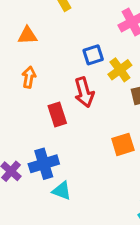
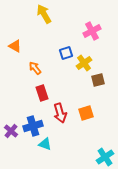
orange triangle: (27, 35) -> (15, 46), moved, turned 32
orange arrow: (29, 77) -> (35, 68), moved, turned -48
red arrow: (84, 92) -> (60, 113), moved

